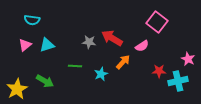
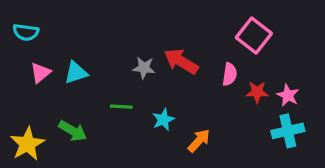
cyan semicircle: (32, 20) -> (26, 32), moved
pink semicircle: (142, 46) -> (230, 74), turned -48
pink star: (188, 59) -> (288, 95), moved
orange arrow: (123, 62) -> (199, 141), moved
red star: (159, 71) -> (257, 92), moved

